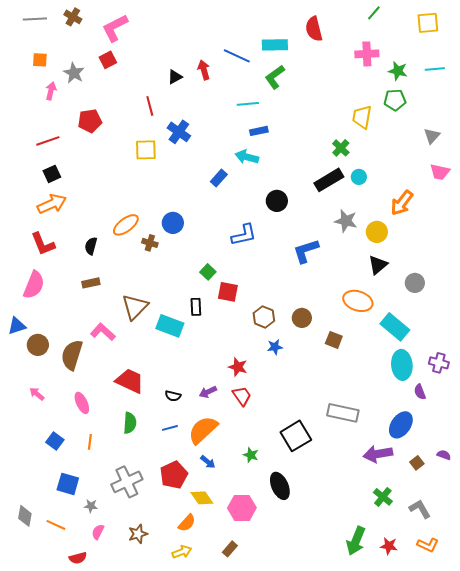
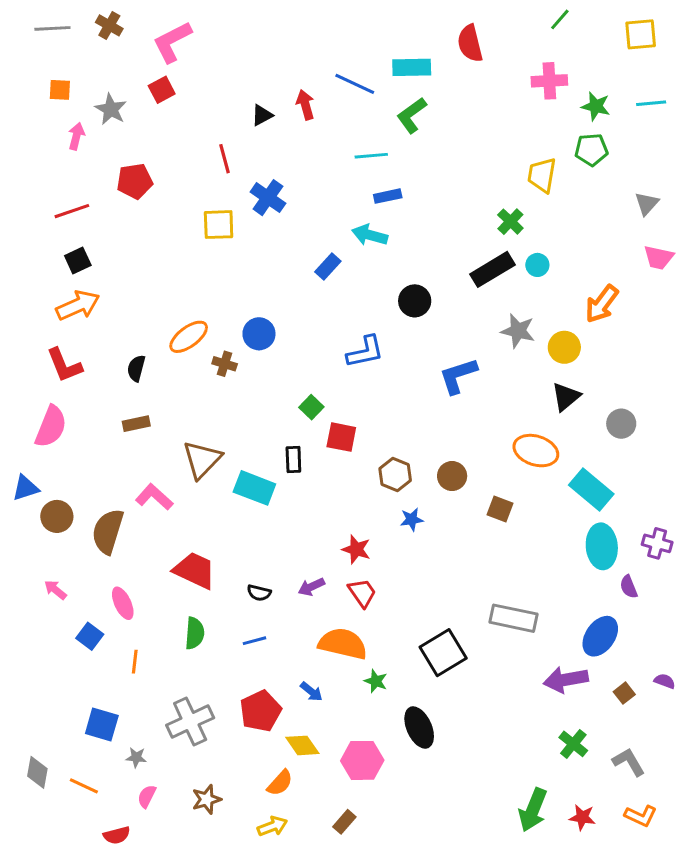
orange semicircle: (203, 430) -> (343, 644), moved, turned 56
blue square: (55, 441) -> (90, 636), moved

